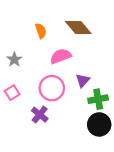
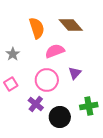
orange semicircle: (41, 31) -> (37, 28), size x1.5
green cross: (98, 99) -> (89, 106), moved
black circle: (99, 124) -> (60, 117), moved

